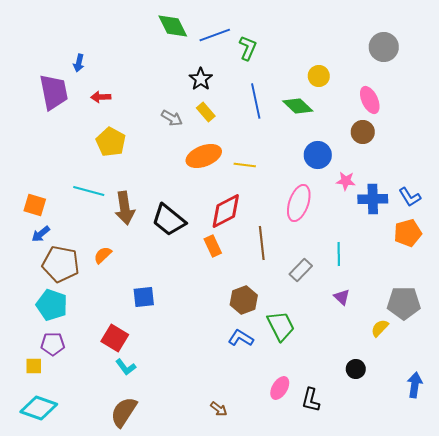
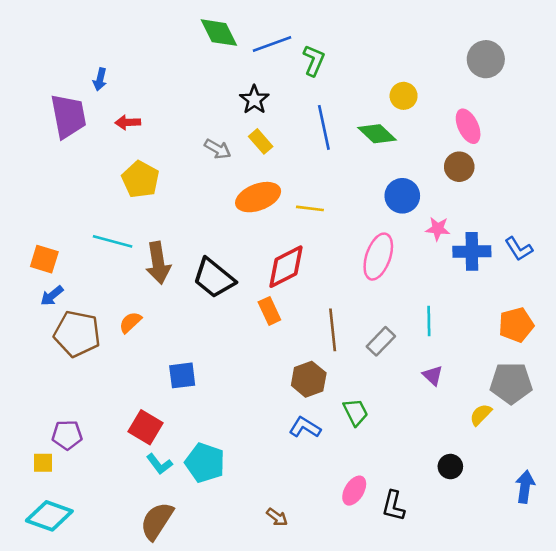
orange pentagon: (408, 233) -> (516, 325), moved
brown line: (262, 243) -> (333, 330), moved
cyan pentagon: (52, 305) -> (205, 463), moved
green trapezoid: (281, 326) -> (355, 412), size x0.7

